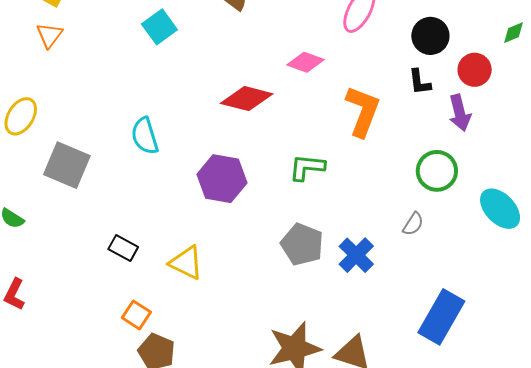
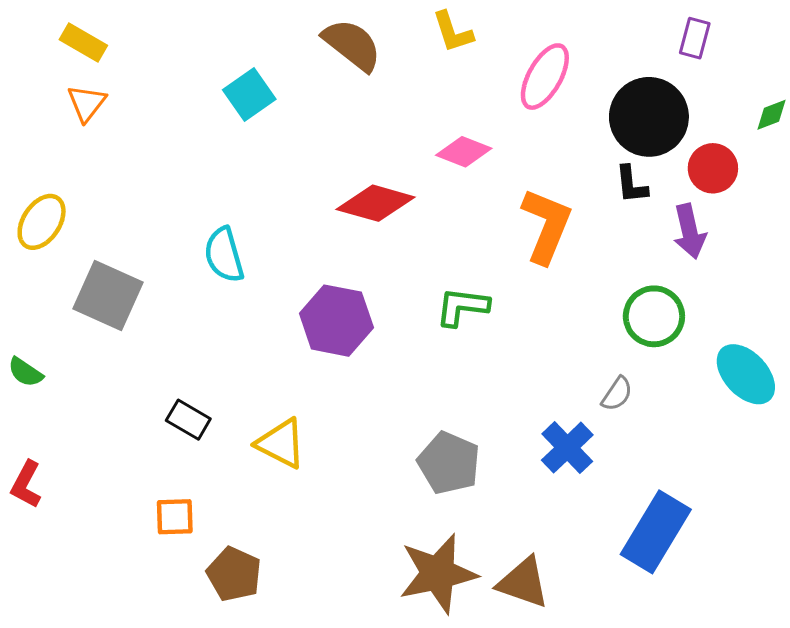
black circle: (430, 36) -> (649, 117), size x1.4
gray pentagon: (302, 244) -> (449, 463), moved
blue cross: (356, 255) -> (567, 448), moved
orange square: (136, 315) -> (175, 517), moved, turned -36

